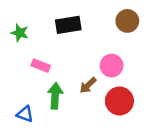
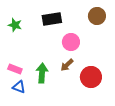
pink rectangle: (41, 66) -> (15, 69), moved
pink circle: (112, 66) -> (71, 42), moved

